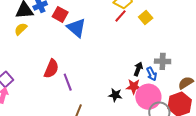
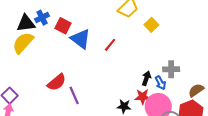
red line: (121, 16) -> (110, 45), moved
yellow semicircle: (21, 29) -> (23, 43), size x1.6
red semicircle: (51, 69) -> (57, 82), turned 30

